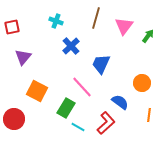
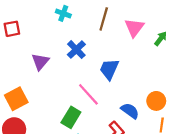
cyan cross: (56, 21) -> (63, 13), moved
purple triangle: (23, 57) -> (40, 62), moved
orange circle: (142, 83) -> (156, 101), moved
orange square: (37, 91) -> (16, 99), moved, turned 35

